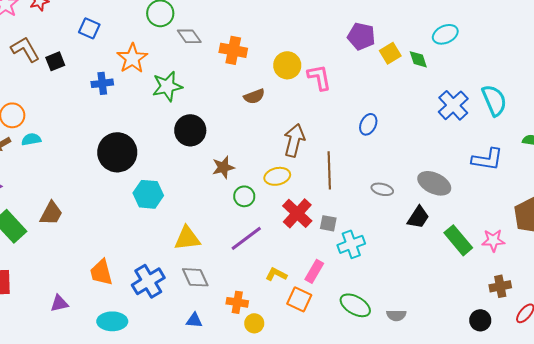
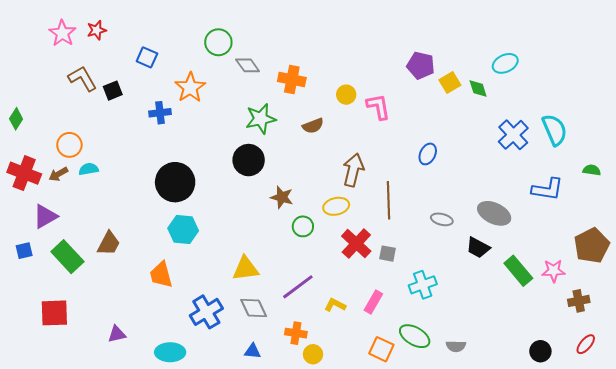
yellow circle: (287, 65) -> (346, 95), size x0.7
green star: (167, 86) -> (261, 119), moved
brown star: (223, 167) -> (282, 197), turned 30
cyan hexagon: (148, 194) -> (183, 229), moved
black trapezoid: (418, 217) -> (478, 248), turned 85
purple line: (246, 238) -> (298, 287), moved
cyan cross: (351, 244) -> (423, 285), moved
orange trapezoid: (101, 272) -> (161, 275), moved
brown cross: (500, 286) -> (579, 301), moved
orange square: (299, 299) -> (381, 349), moved

